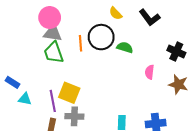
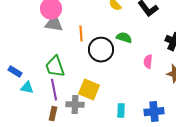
black circle: (101, 37) -> (101, 50), moved
green trapezoid: (54, 53) -> (55, 67), moved
yellow square: (69, 93) -> (89, 90), moved

